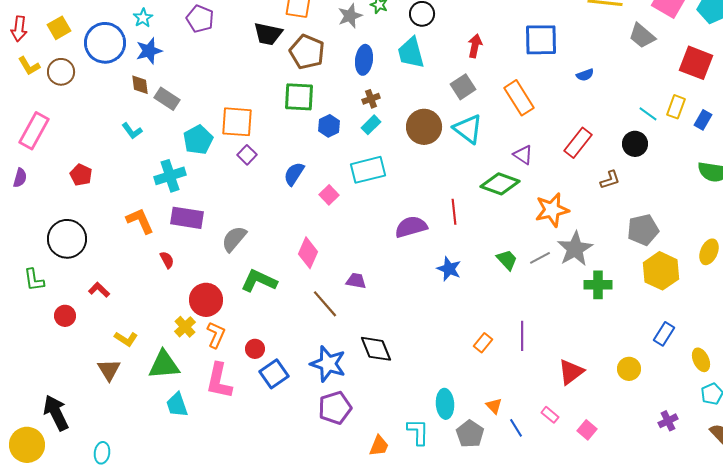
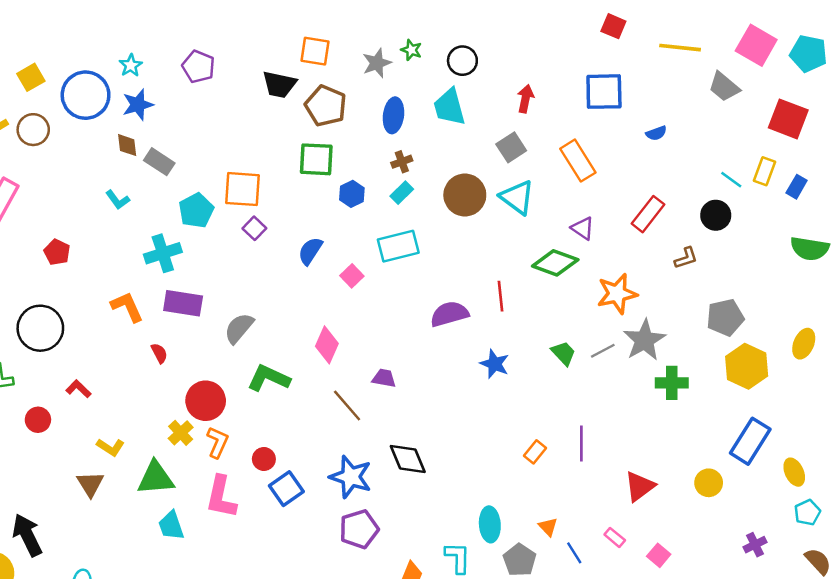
blue rectangle: (664, 334) -> (750, 441), size x1.6

